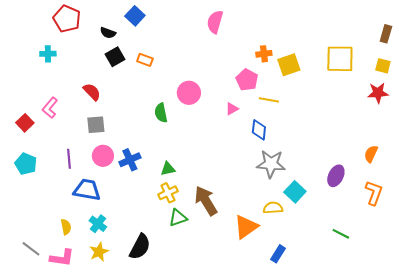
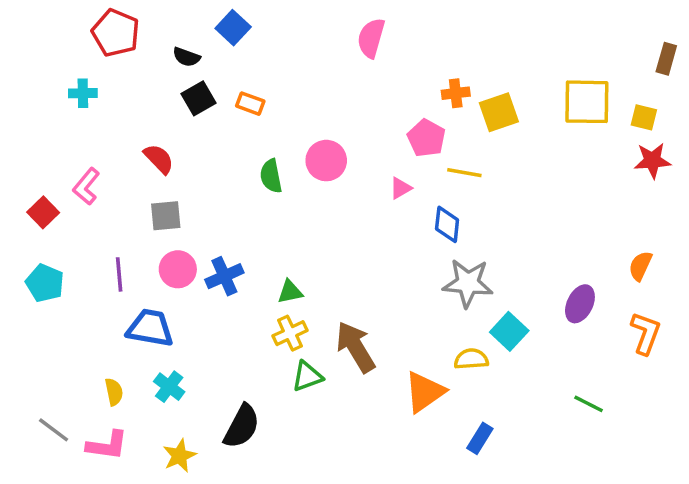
yellow square: (383, 66) -> (644, 117), moved
green semicircle: (161, 113) -> (271, 176), moved
yellow star: (99, 252) -> (180, 456), moved

